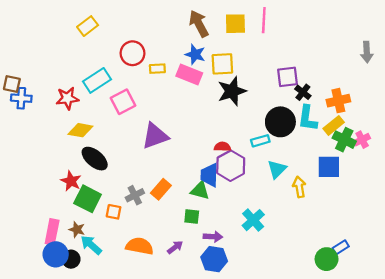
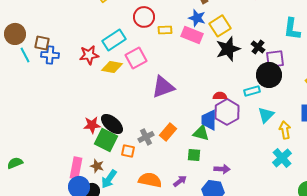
yellow square: (222, 64) -> (220, 26), turned -30
purple square: (287, 77) -> (275, 59), moved
black cross: (303, 92) -> (258, 47), moved
cyan L-shape: (308, 118) -> (292, 29), moved
yellow diamond: (80, 130) -> (112, 67), moved
black ellipse: (95, 159) -> (112, 124), moved
red star: (71, 181) -> (92, 125), turned -30
cyan cross: (253, 220) -> (282, 158), moved
purple arrow: (213, 237) -> (222, 169), moved
cyan arrow: (91, 245) -> (109, 179), turned -96

